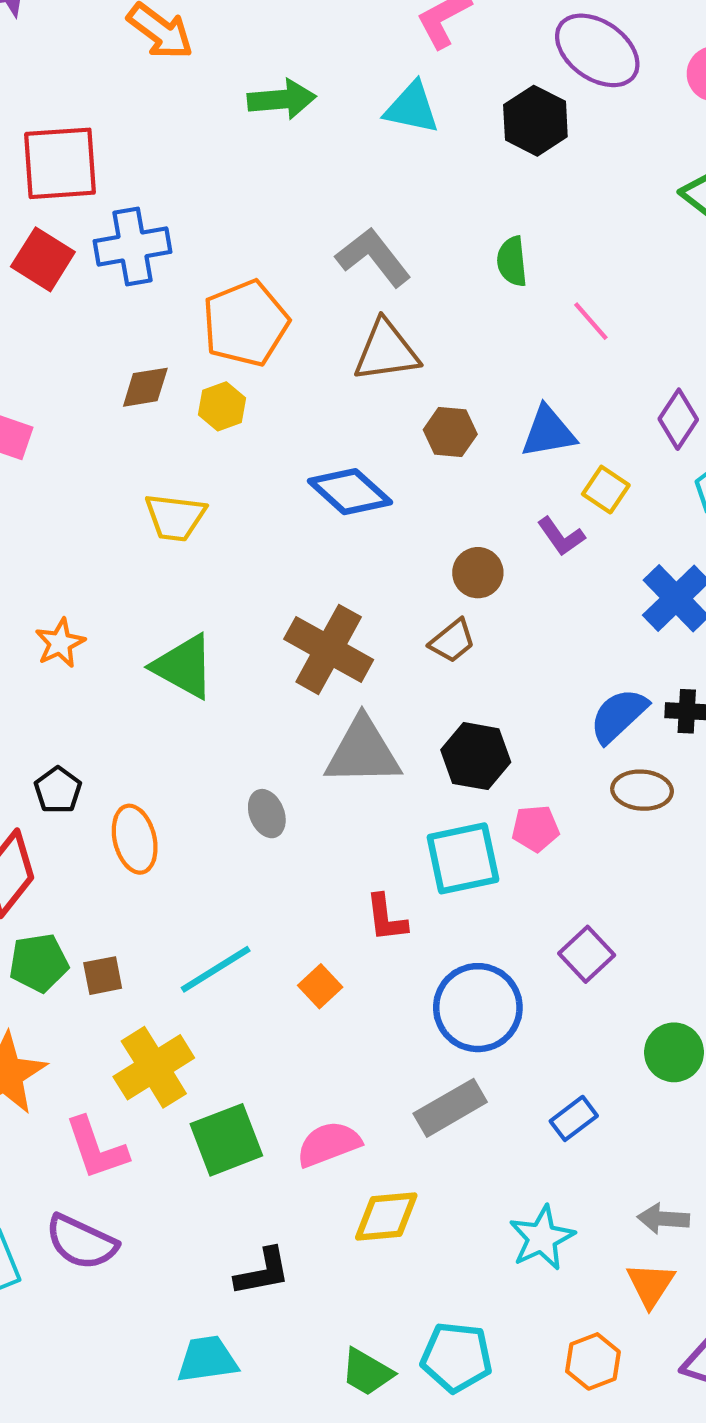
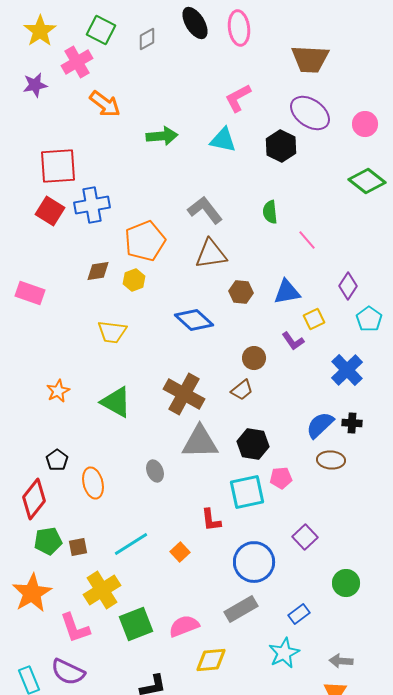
yellow square: (606, 490) -> (314, 319), turned 30
cyan star: (542, 1238) -> (284, 653), moved

